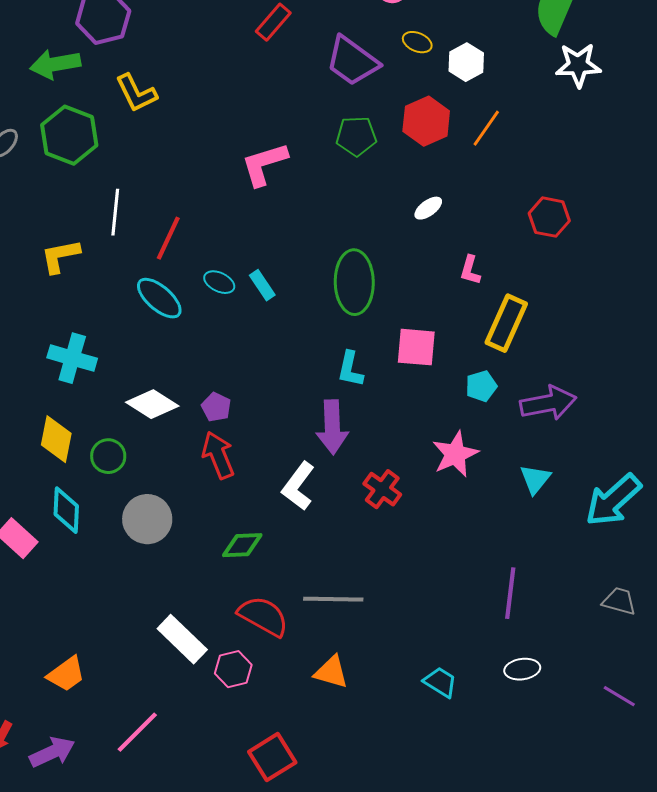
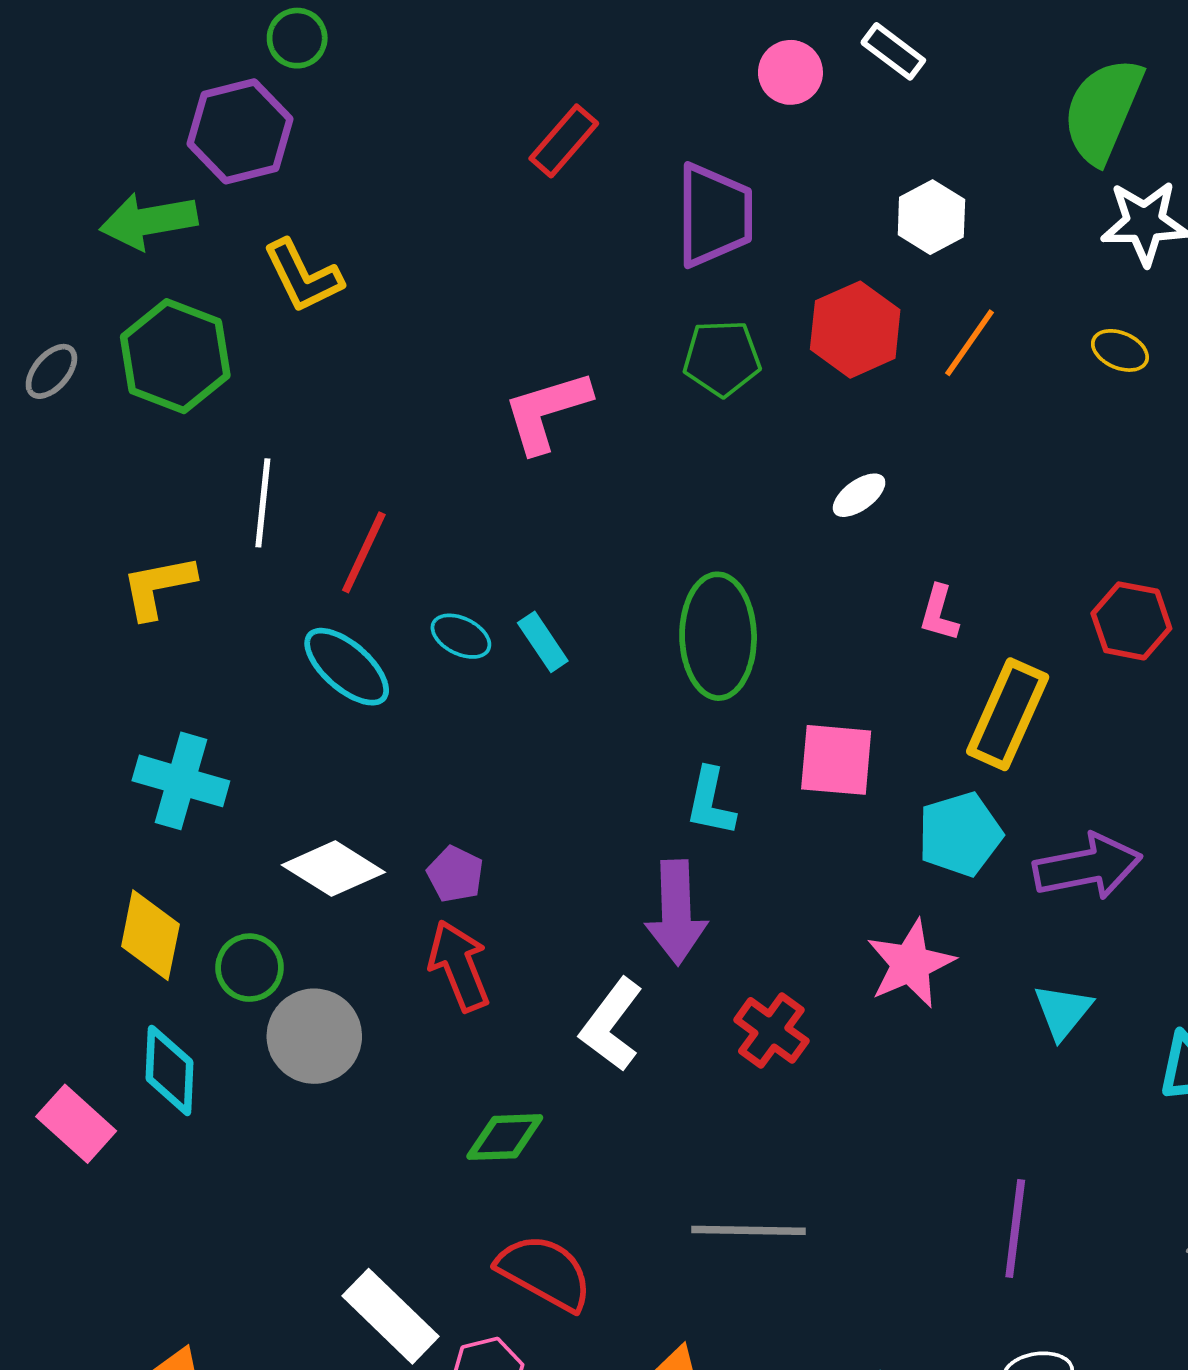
yellow ellipse: (417, 42) -> (1120, 350), moved
purple trapezoid: (352, 61) -> (714, 215), turned -126
red hexagon: (549, 217) -> (1131, 621), moved
cyan pentagon: (481, 386) -> (960, 834), size x1.4
gray circle: (147, 519) -> (314, 1036), moved
gray line: (333, 599) -> (749, 1230), moved

